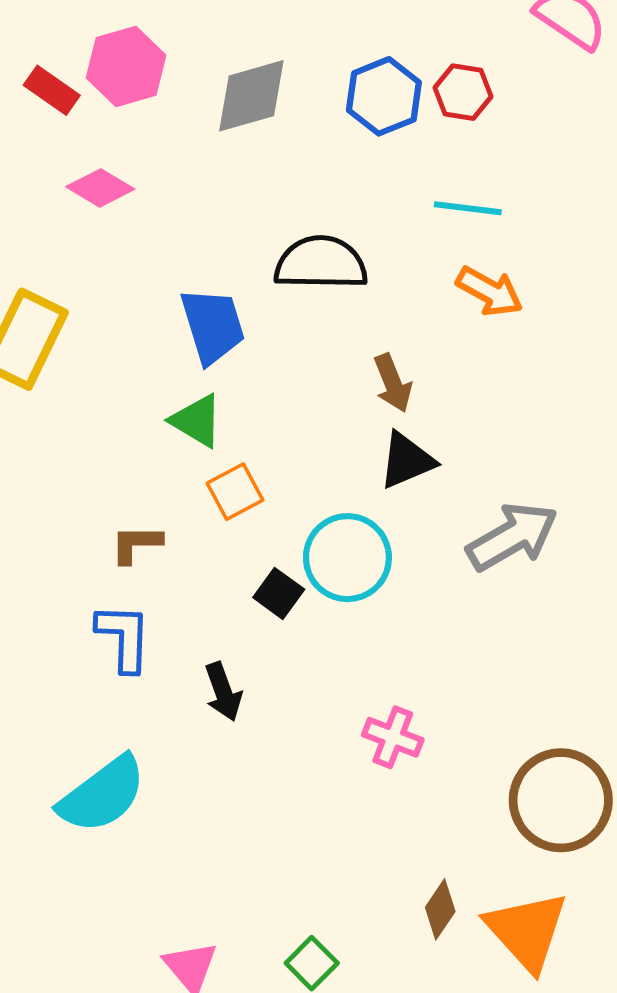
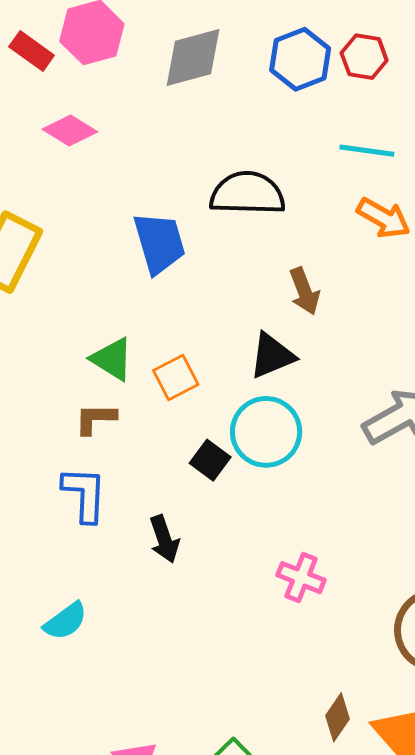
green triangle: (197, 421) -> (112, 359), moved
black triangle: (407, 460) -> (272, 356), moved
cyan semicircle: (102, 795) -> (65, 621), size x0.6

